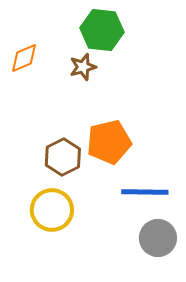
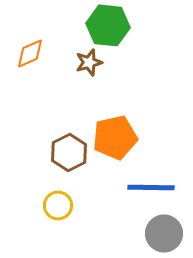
yellow circle: (52, 210) -> (58, 205), size x0.7

